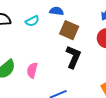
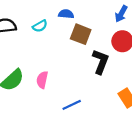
black L-shape: (73, 57) -> (101, 62), moved

